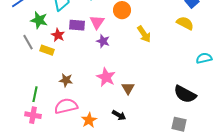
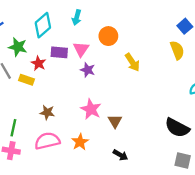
yellow semicircle: (185, 23) -> (177, 50), turned 42
black arrow: (119, 115) -> (120, 155), moved
orange star: (89, 120) -> (80, 142), moved
gray square: (179, 124) -> (183, 160), moved

